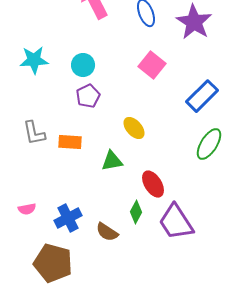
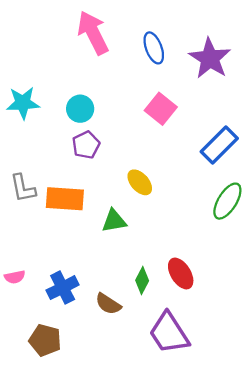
orange rectangle: (70, 142) -> (65, 199), size x1.4
red ellipse: (153, 184) -> (181, 273), moved
purple trapezoid: (176, 222) -> (169, 333), moved
brown pentagon: (53, 263) -> (45, 340), size x0.7

